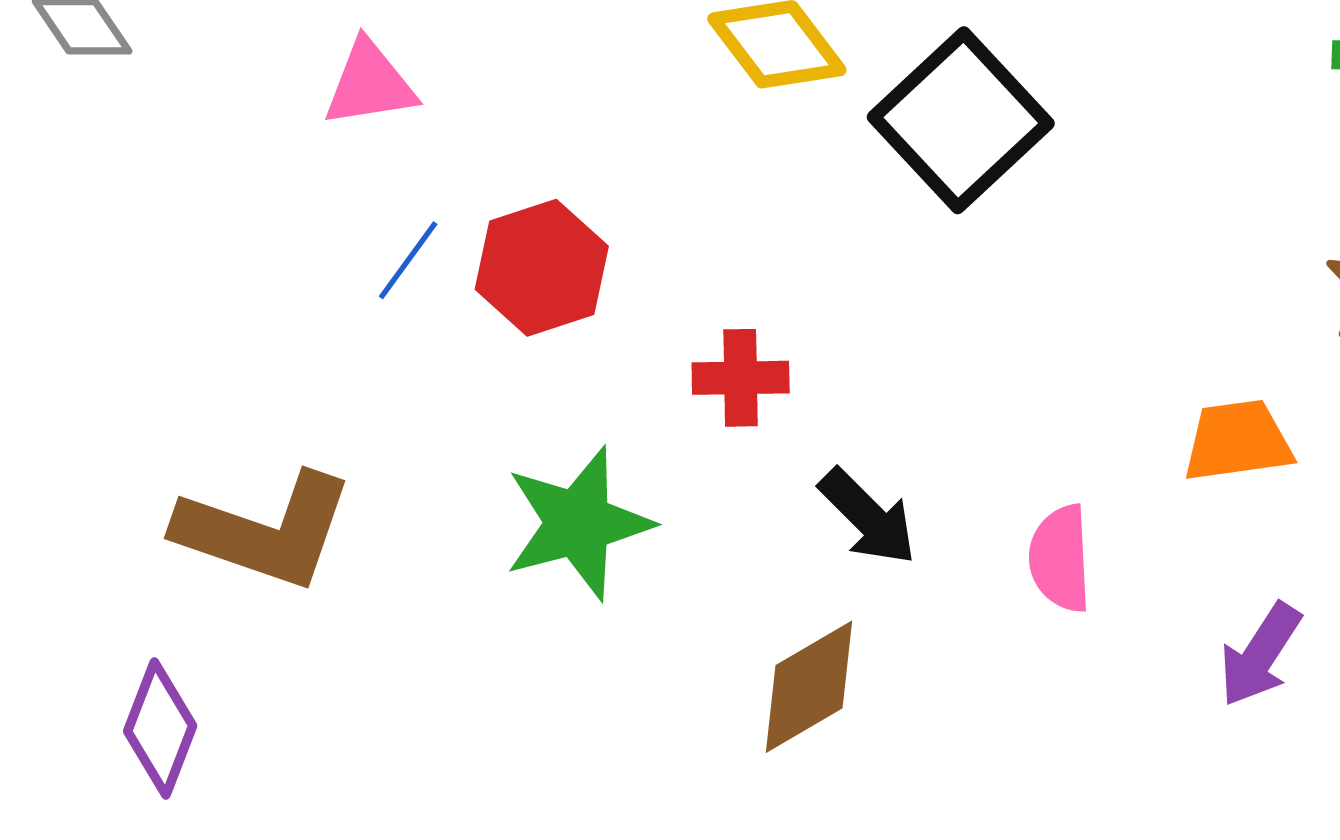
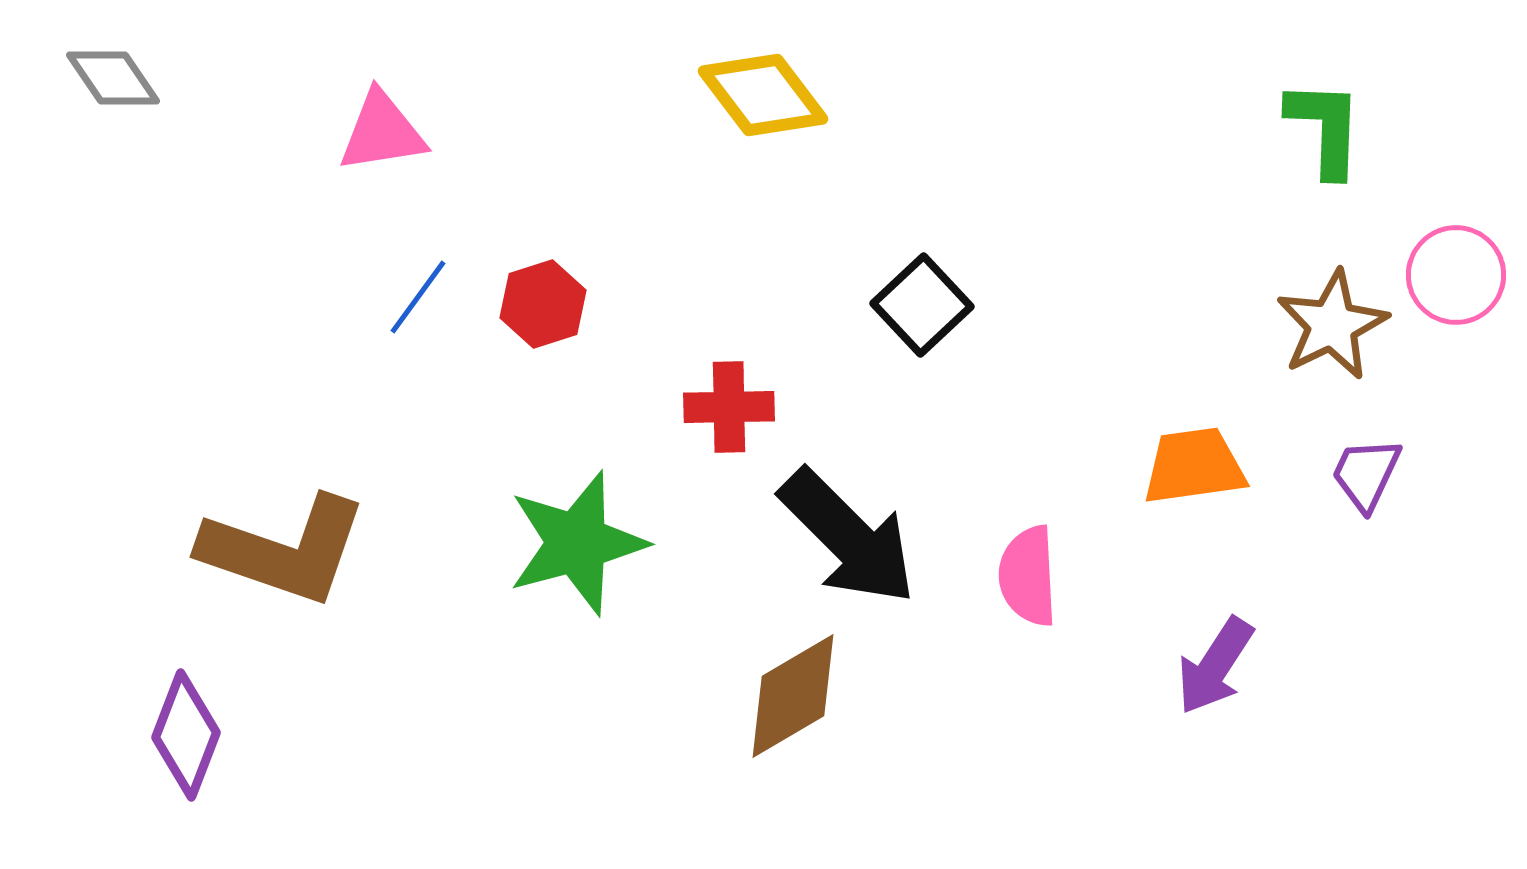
black square: (961, 120) -> (922, 305), moved, size x0.6
red hexagon: (542, 268) -> (543, 304), size x0.7
black arrow: (868, 517) -> (848, 537), size x1.5

